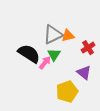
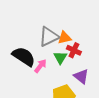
red cross: (88, 48) -> (74, 50), moved, turned -32
green triangle: (54, 55) -> (60, 58), moved

